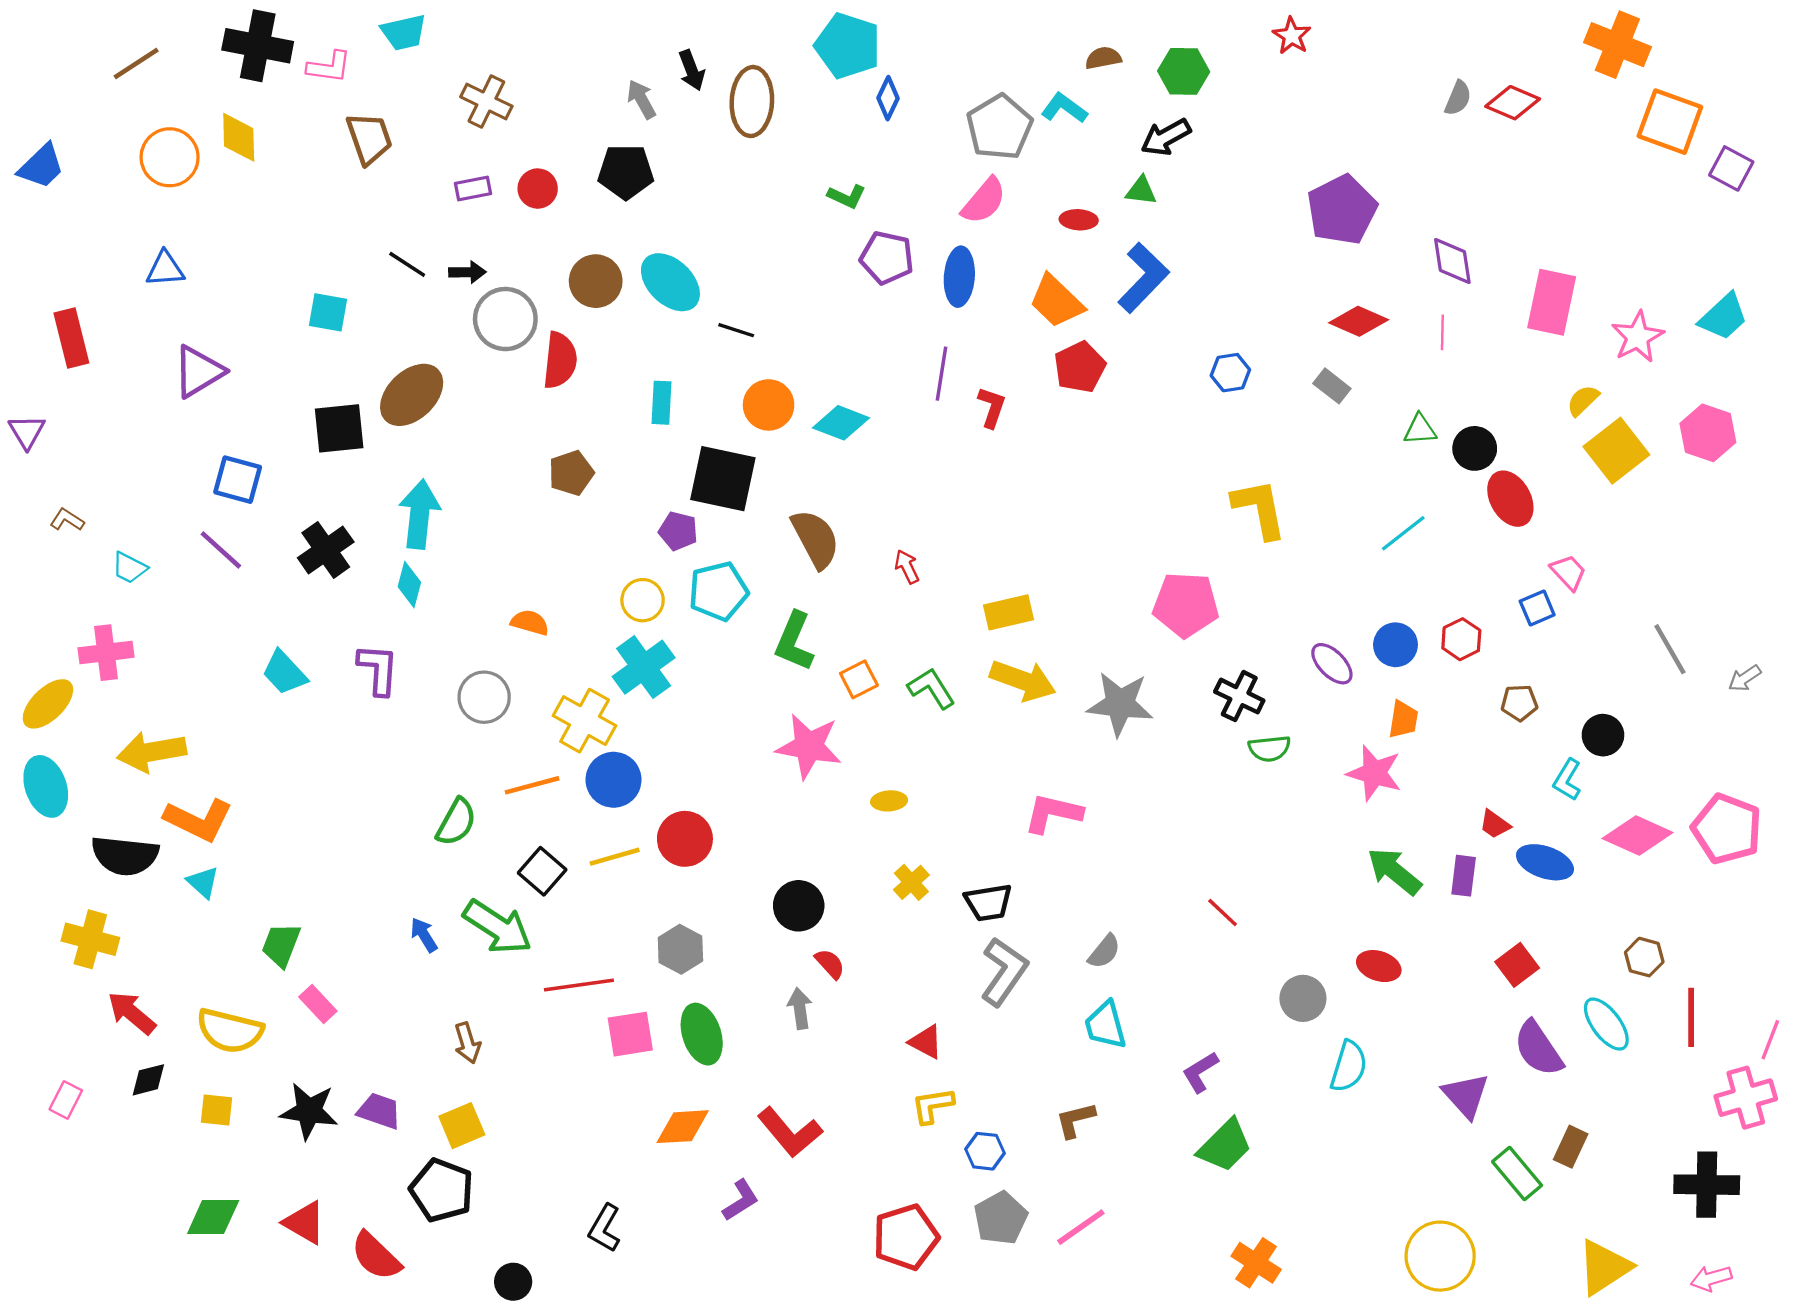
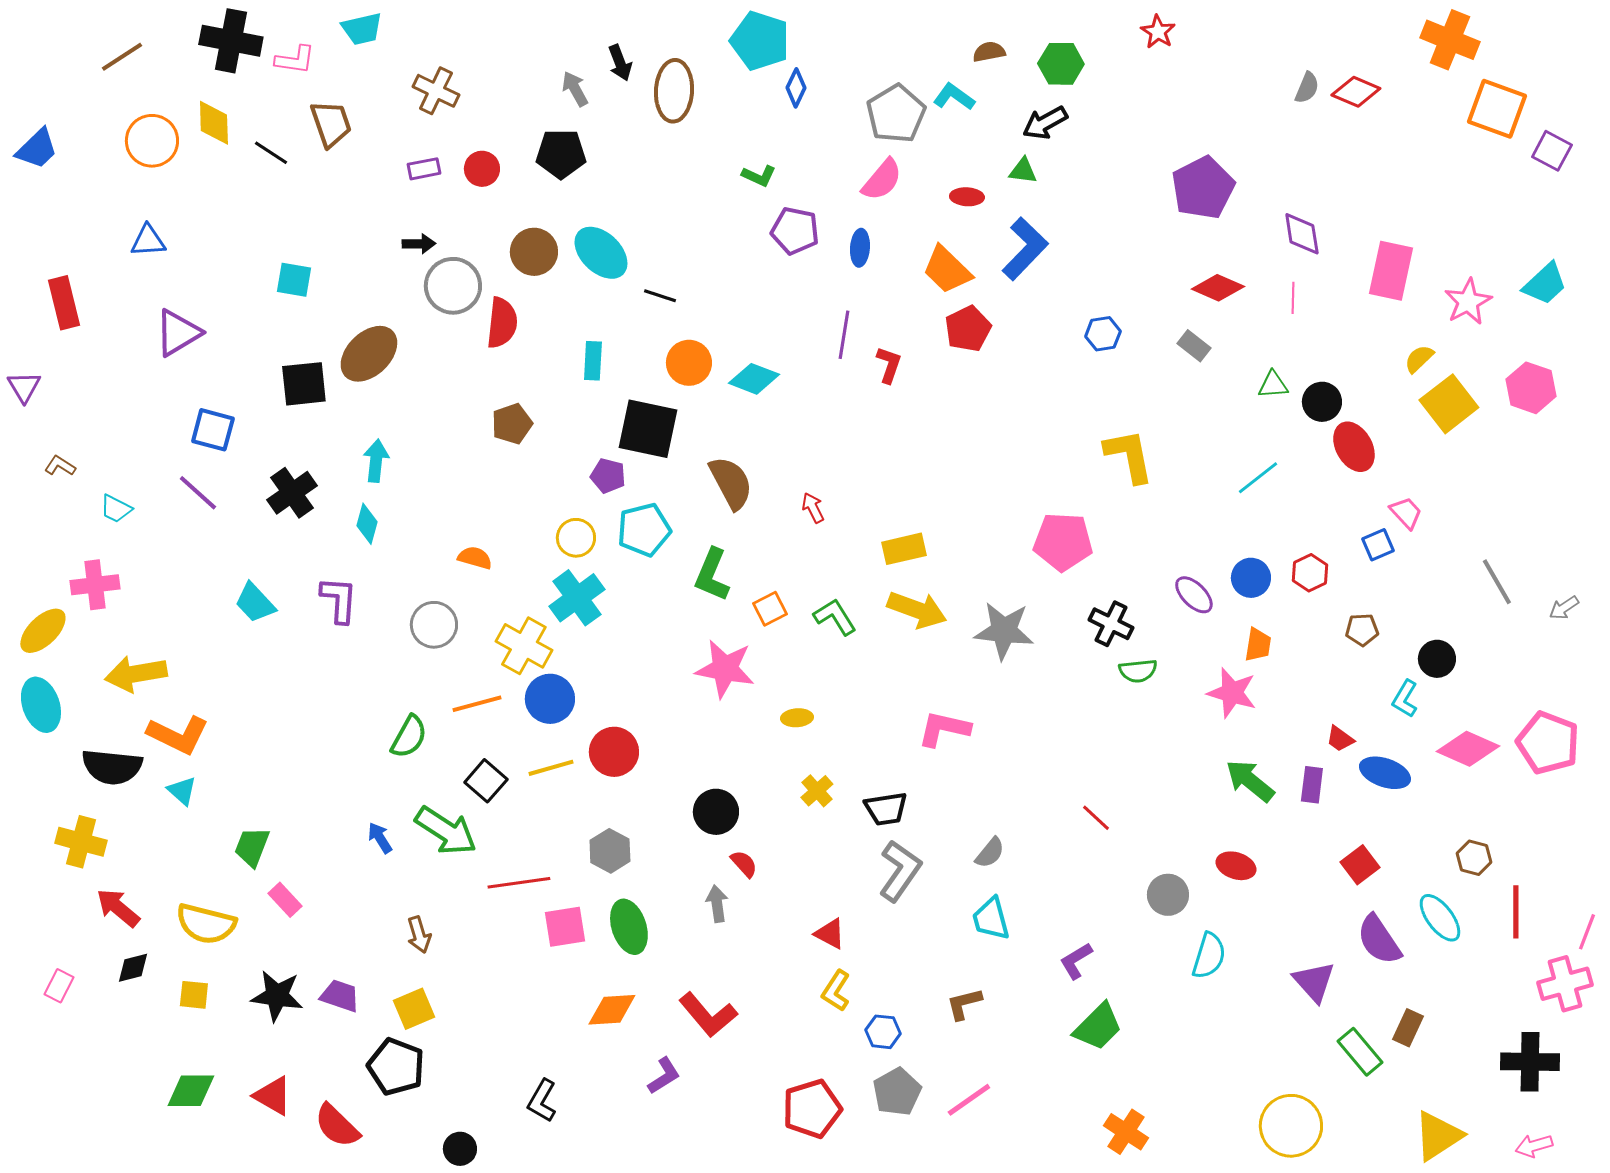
black line: (407, 264) -> (271, 153), moved
blue ellipse: (959, 277) -> (860, 248), size x0.7
cyan arrow: (419, 514) -> (376, 461), size x0.7
yellow L-shape: (933, 1105) -> (836, 991), turned -48

